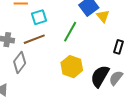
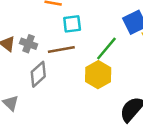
yellow hexagon: (72, 67) -> (98, 75), moved

